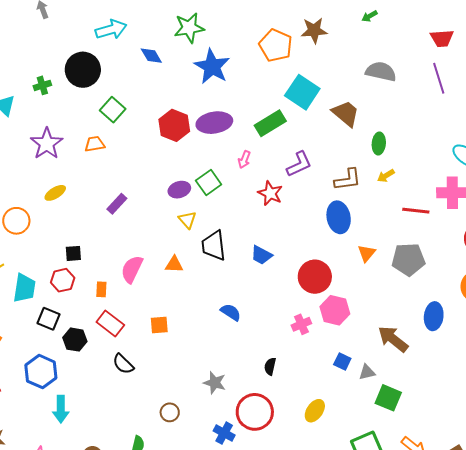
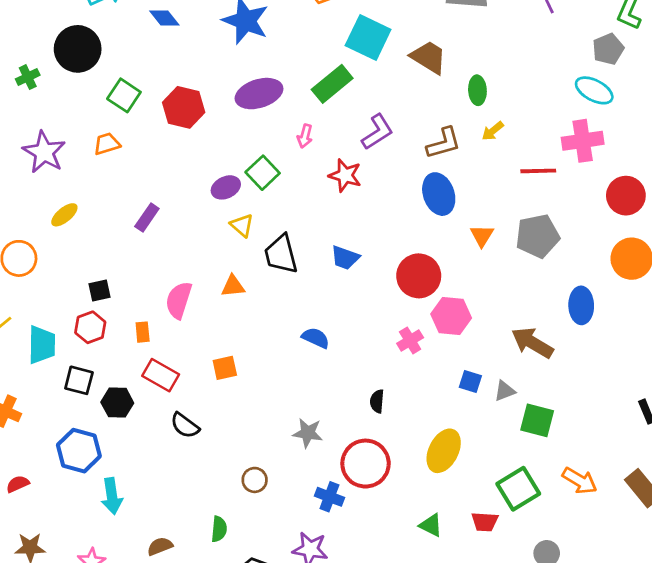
red hexagon: (174, 125) -> (184, 107), moved
yellow ellipse: (315, 411) -> (444, 451), size x1.4

